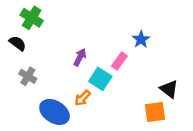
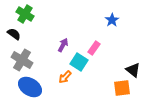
blue star: (141, 39) -> (112, 20), moved
gray cross: (28, 76) -> (22, 60), size x1.5
blue ellipse: (55, 112) -> (30, 87), moved

